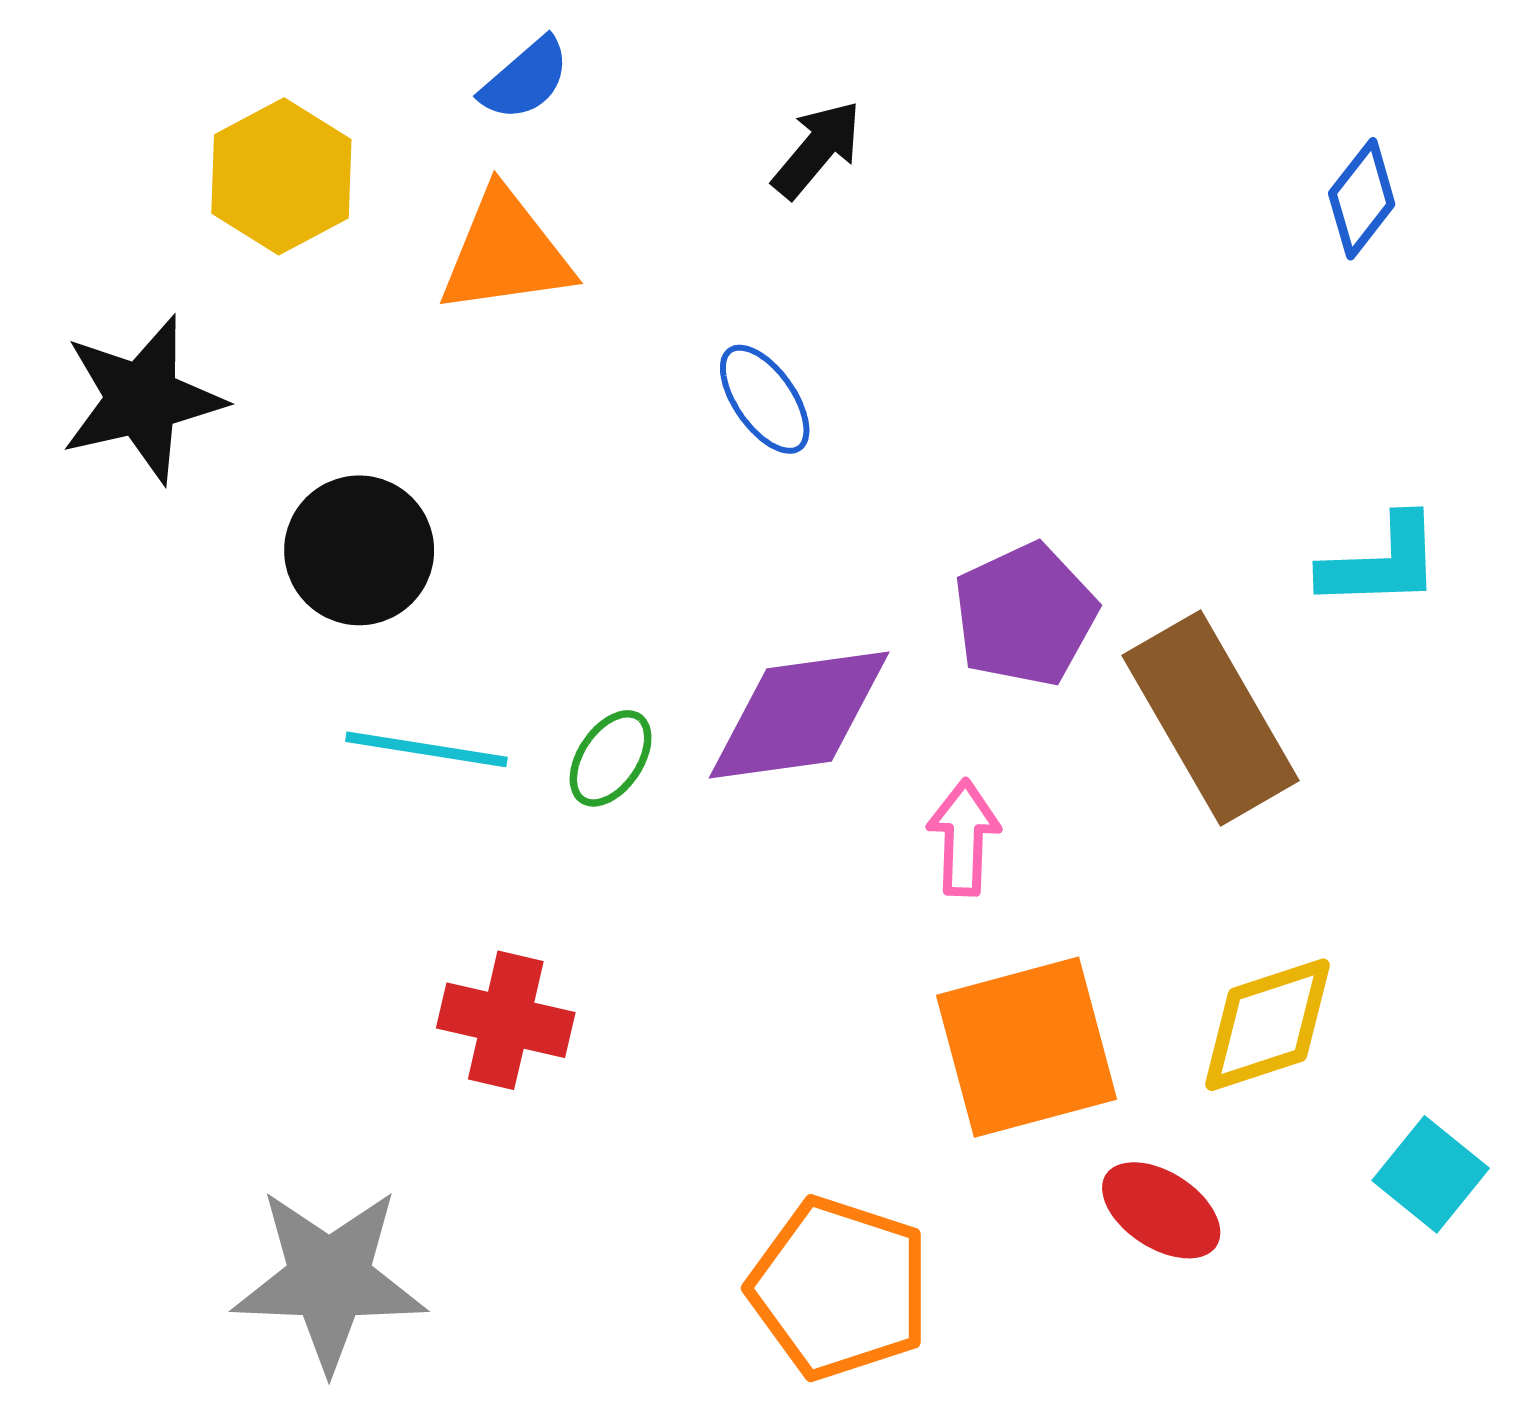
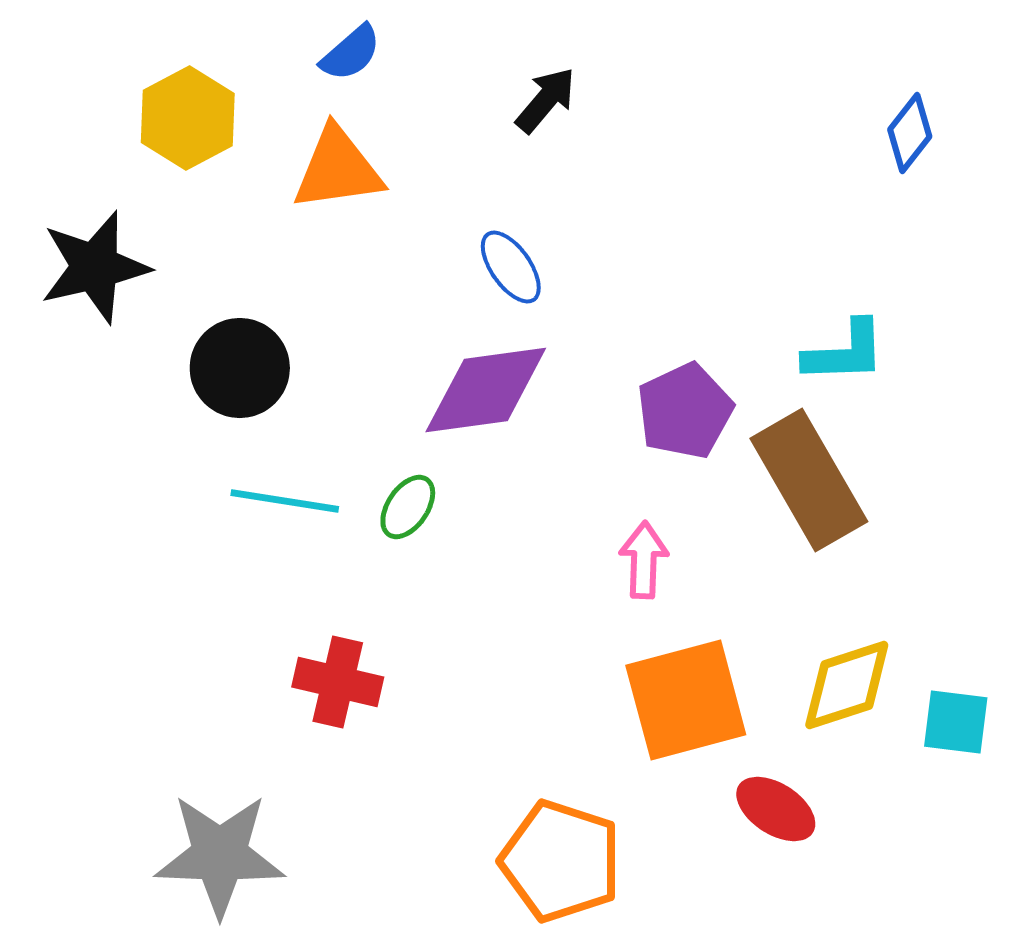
cyan L-shape: (1381, 562) -> (845, 352), moved
purple diamond: (799, 715) -> (486, 390), moved
cyan square: (1431, 1174) -> (956, 722), moved, turned -32

